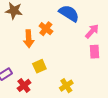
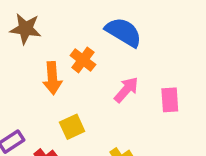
pink arrow: (92, 31) -> (126, 90), moved

